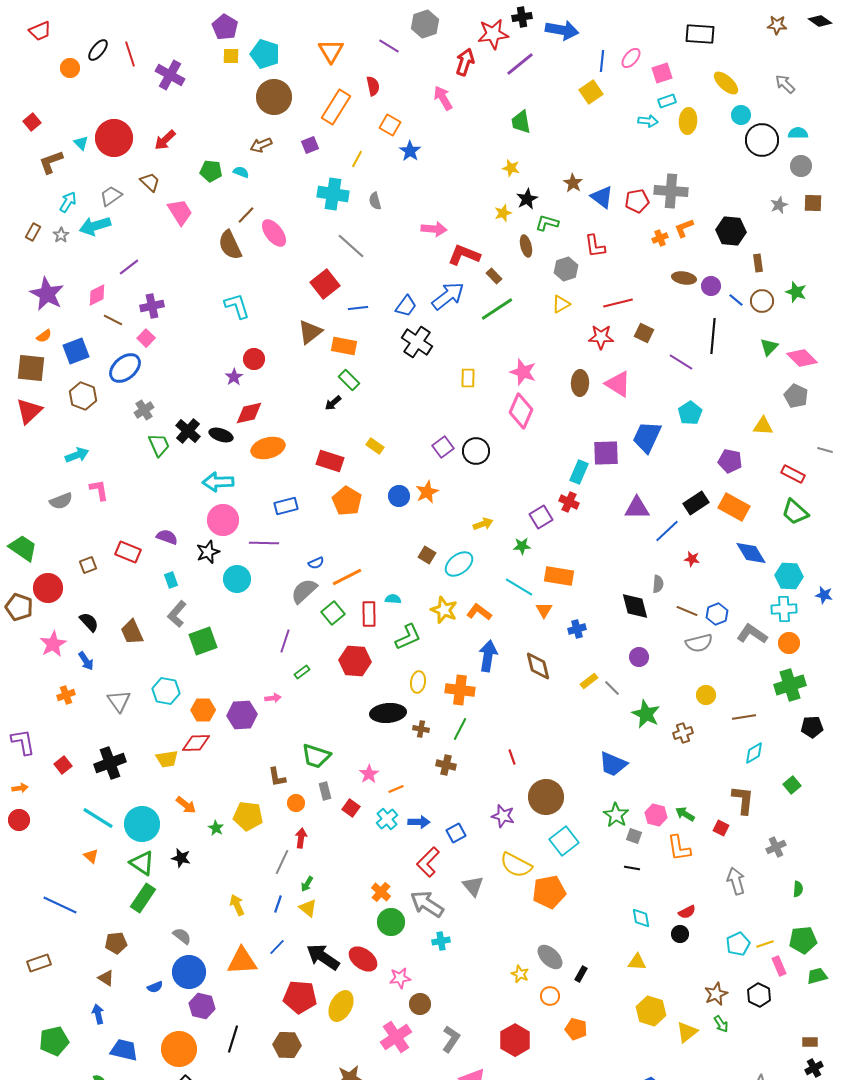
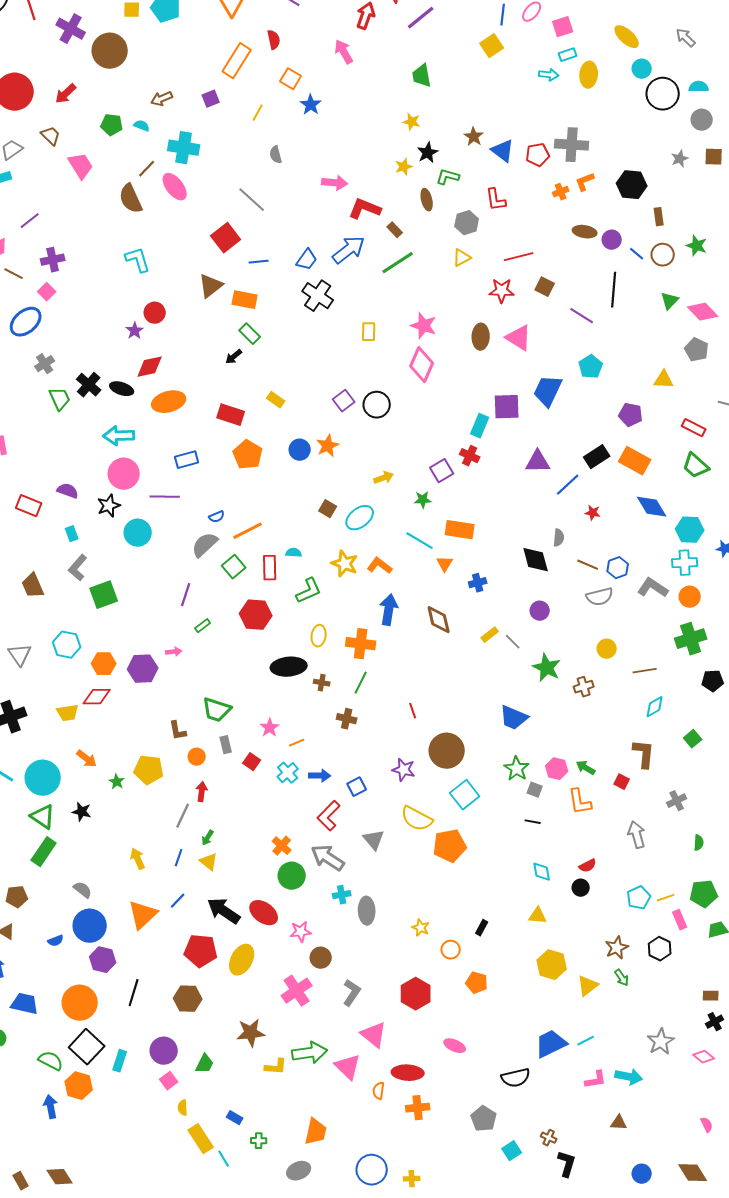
brown circle: (274, 97) -> (110, 51), moved
cyan cross: (333, 194) -> (184, 148), moved
gray ellipse: (550, 957) -> (367, 911), moved, turned 44
orange triangle: (242, 961) -> (143, 915), turned -40

